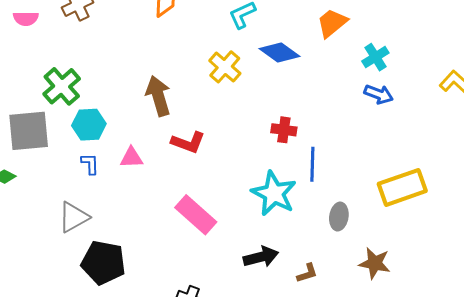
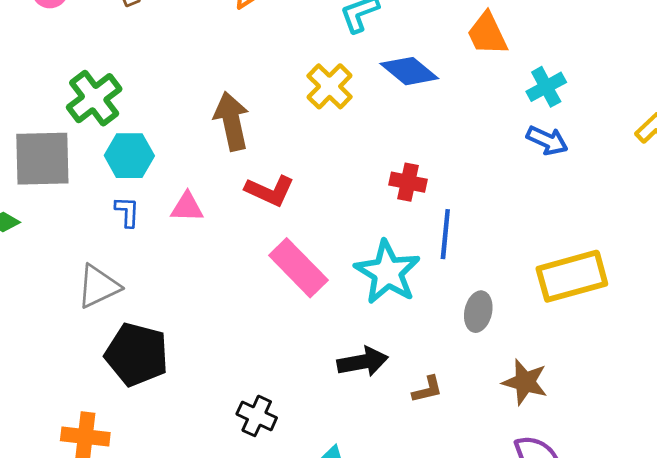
orange trapezoid: (332, 23) -> (487, 34), turned -80
pink rectangle: (196, 215) -> (298, 268), moved

